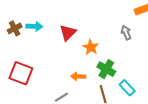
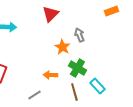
red triangle: (68, 33) -> (50, 14), moved
gray arrow: (126, 33) -> (79, 35), moved

